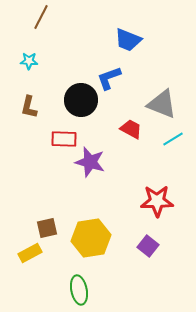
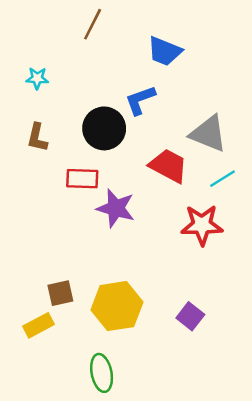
brown line: (41, 17) -> (93, 24), moved
red trapezoid: (131, 129) -> (168, 166), size x1.4
red star: (157, 201) -> (202, 225), moved

